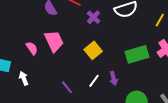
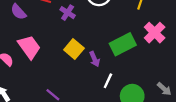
purple arrow: (114, 78) -> (95, 59), moved
white line: (94, 81) -> (108, 81), moved

